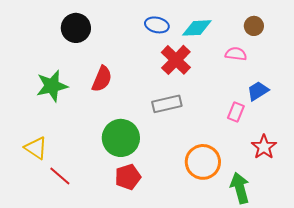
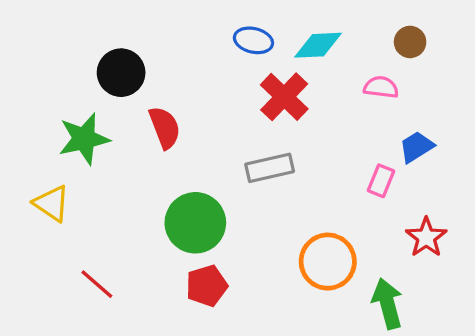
black circle: (76, 28) -> (121, 73), moved
red semicircle: (102, 79) -> (165, 128), turned -44
yellow triangle: (36, 148) -> (52, 203), moved

